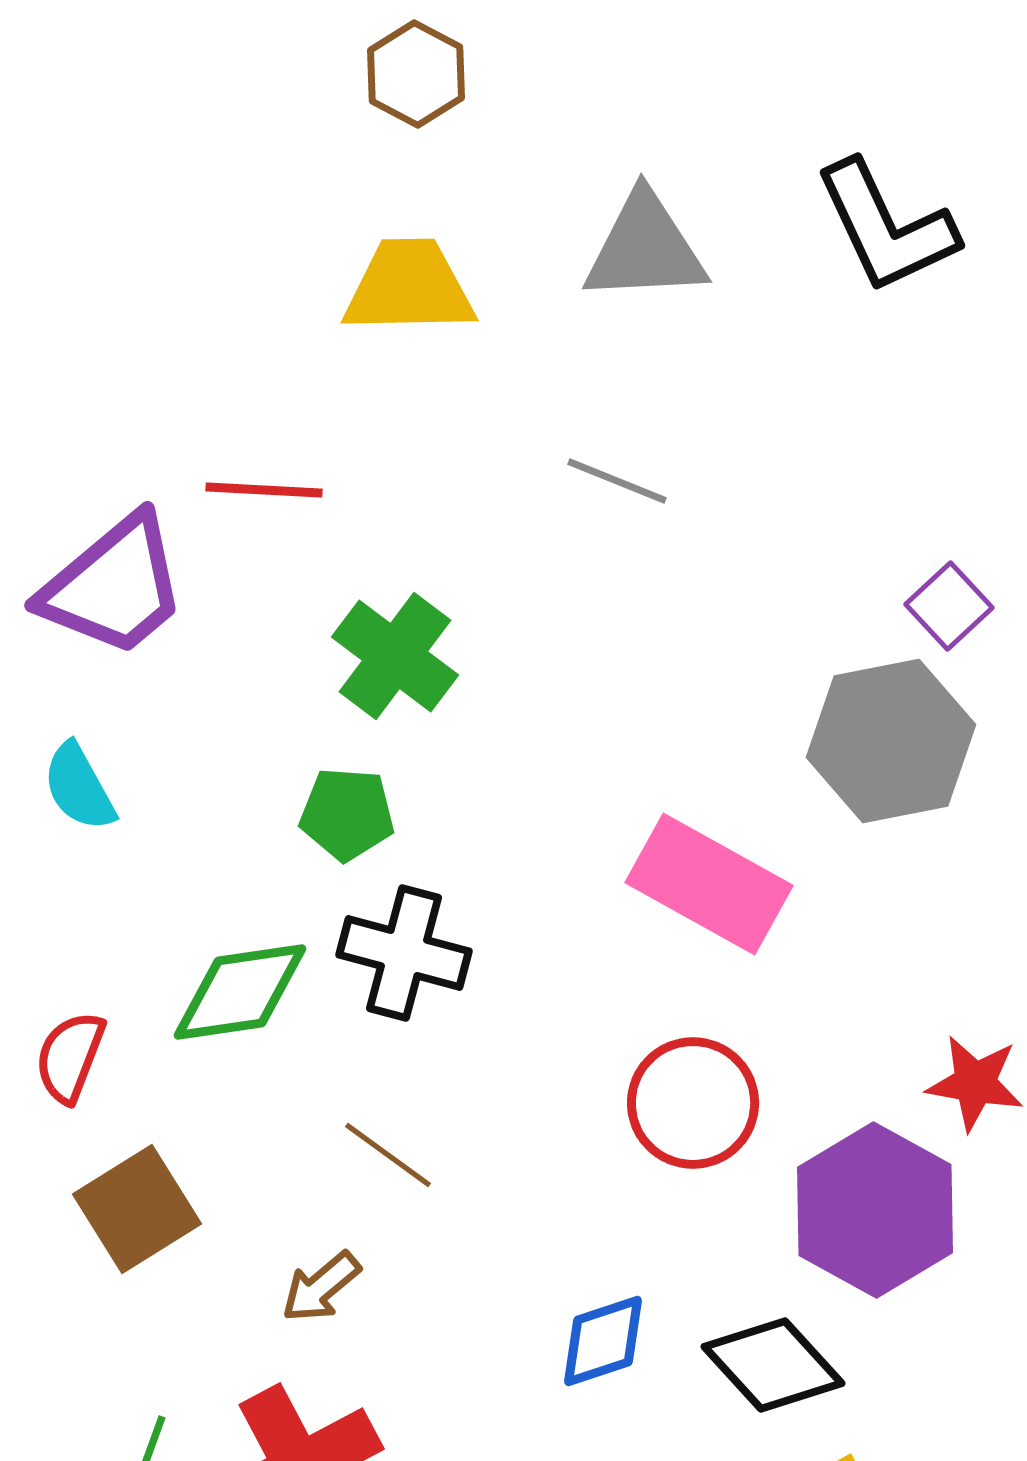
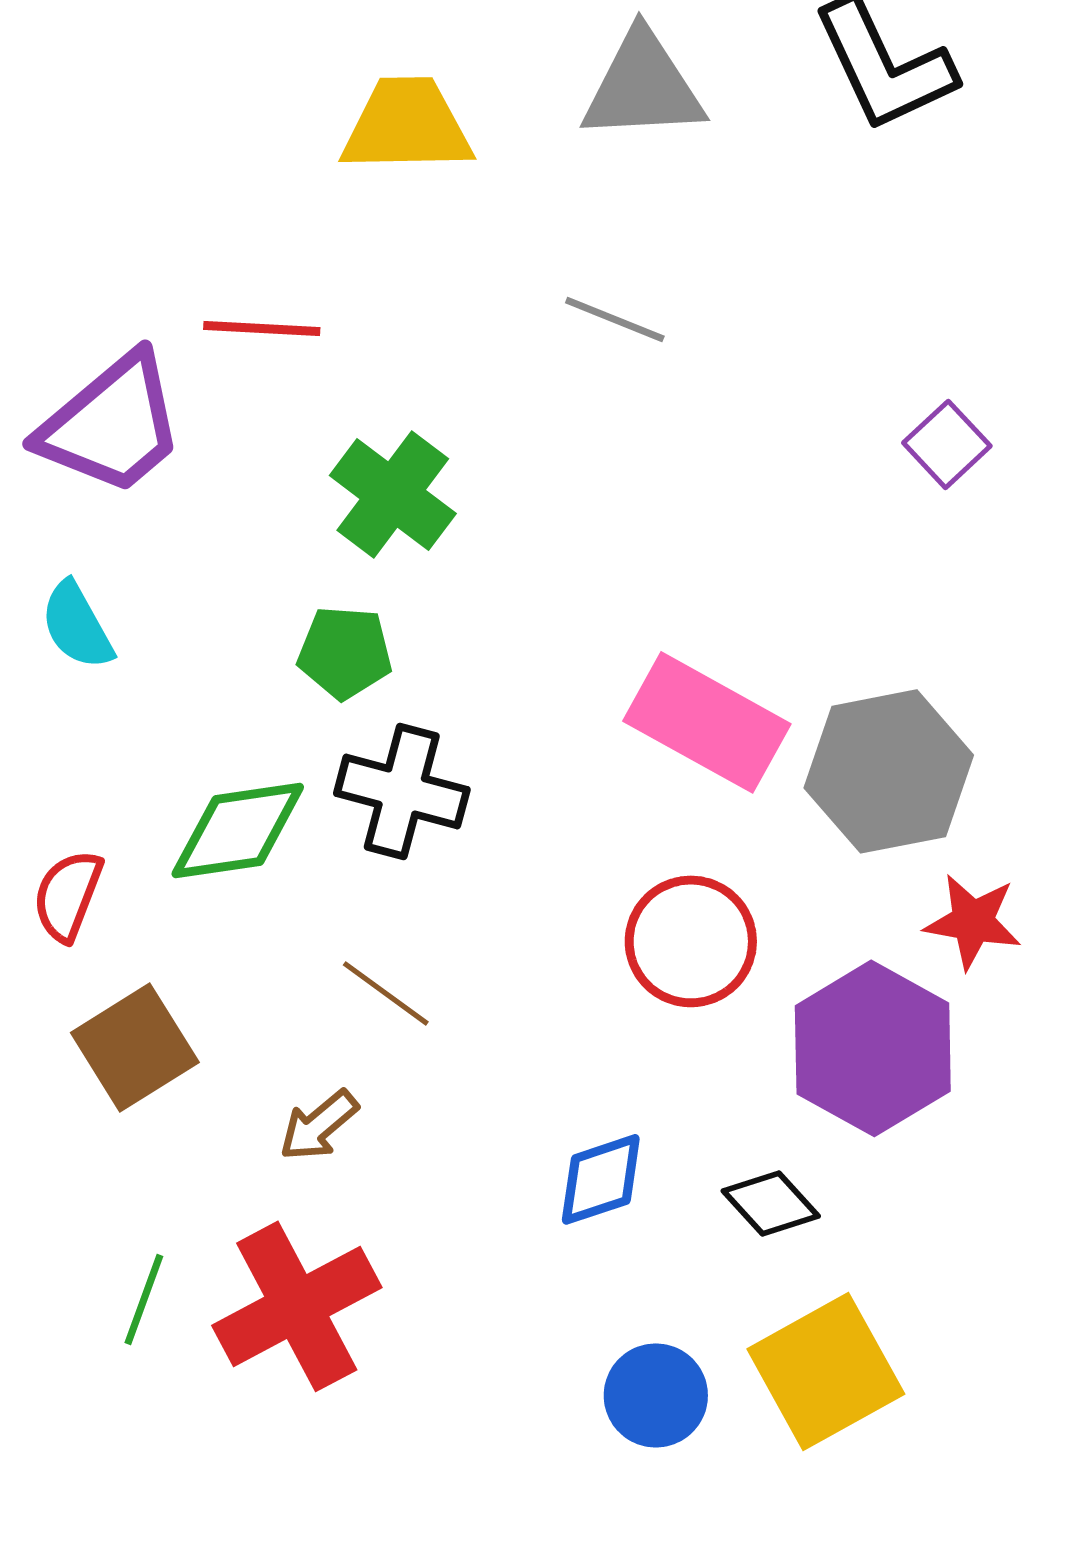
gray hexagon: (891, 741) -> (889, 771), moved
black diamond: (773, 1365) -> (771, 1203), size x0.7

